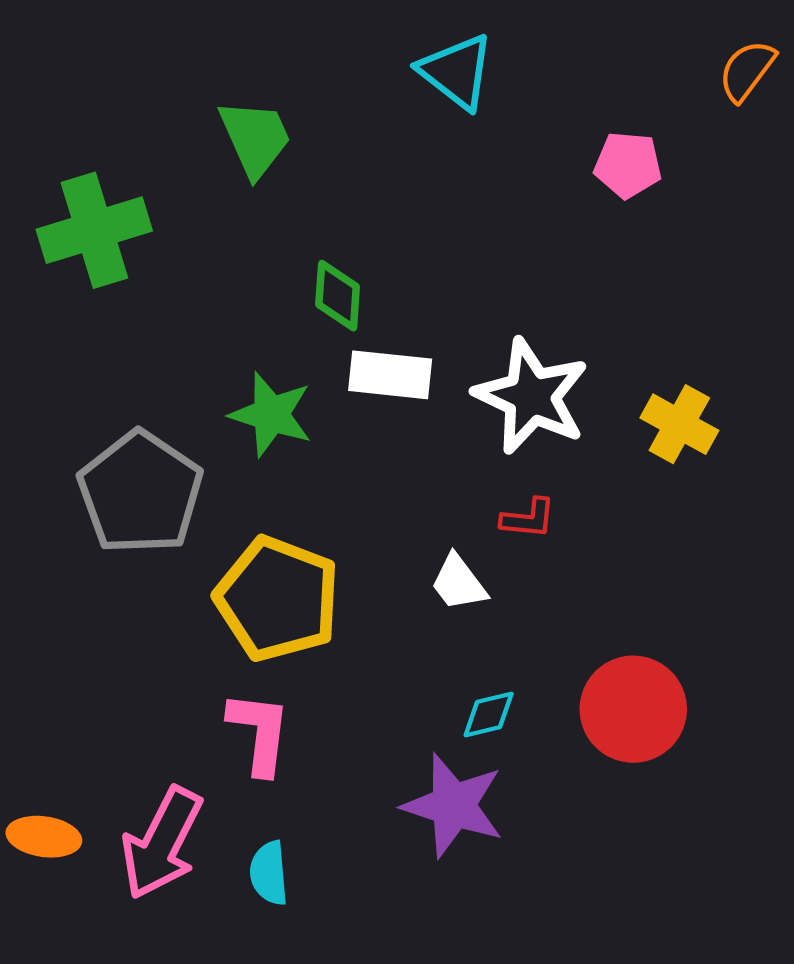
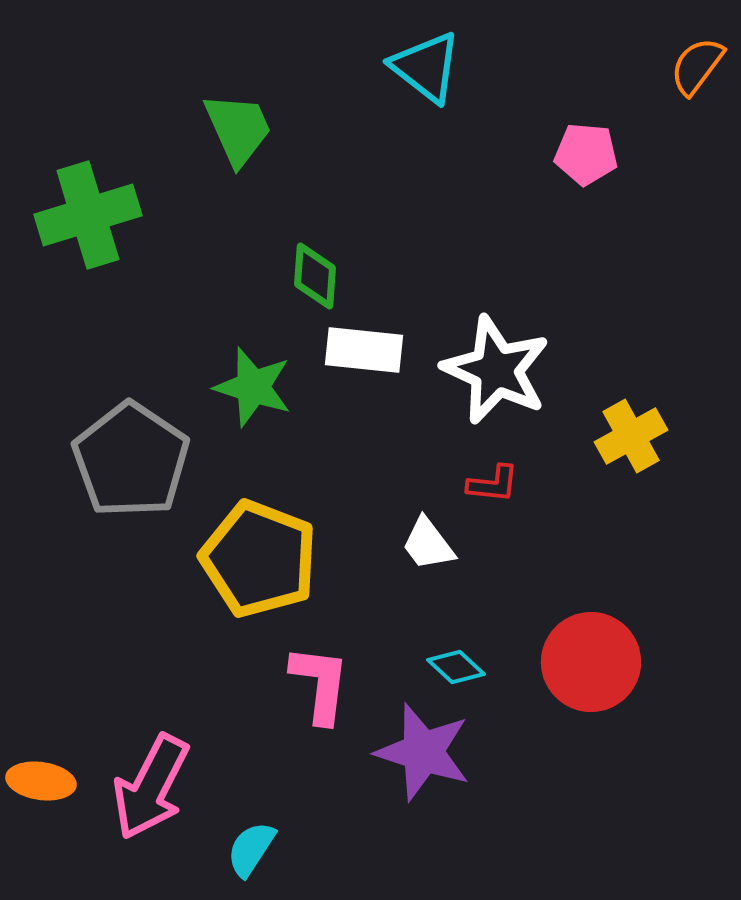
yellow cross: (679, 424) -> (631, 436), moved, turned 32
cyan diamond: (489, 715) -> (456, 667), turned 56
pink L-shape: (259, 733) -> (320, 684), moved
cyan semicircle: (269, 873) -> (251, 849), moved, turned 38

